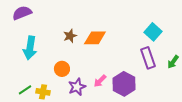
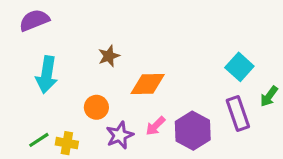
cyan square: (153, 32) -> (239, 67), moved
orange diamond: (95, 38) -> (148, 84), moved
purple rectangle: (148, 58) -> (238, 114), moved

